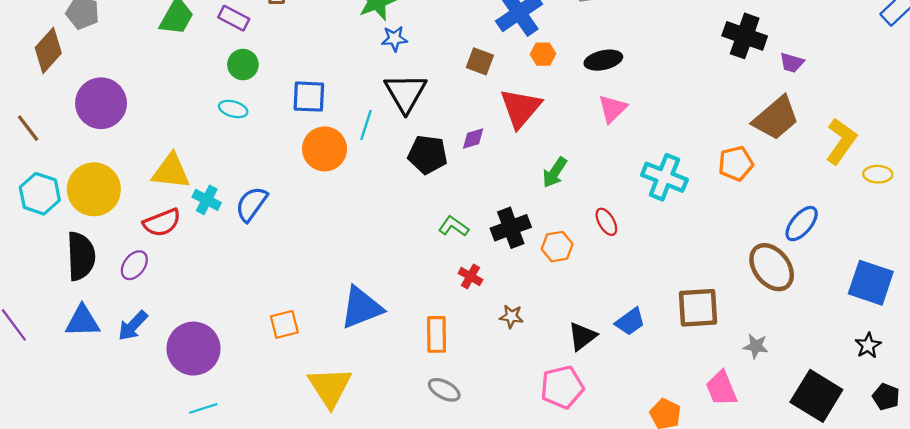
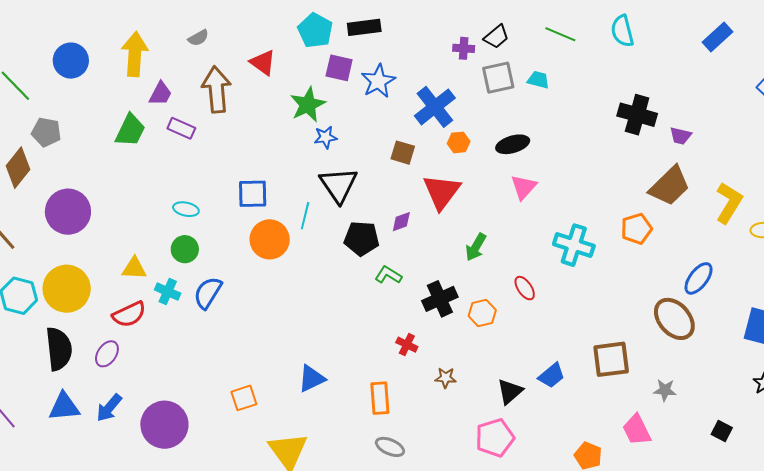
green circle: (243, 65) -> (185, 249), moved
yellow triangle: (171, 171) -> (134, 268), size x0.7
green L-shape: (454, 226) -> (388, 275), moved
blue triangle: (361, 308) -> (312, 379), size x0.7
black square: (816, 396) -> (722, 431), size x0.5

